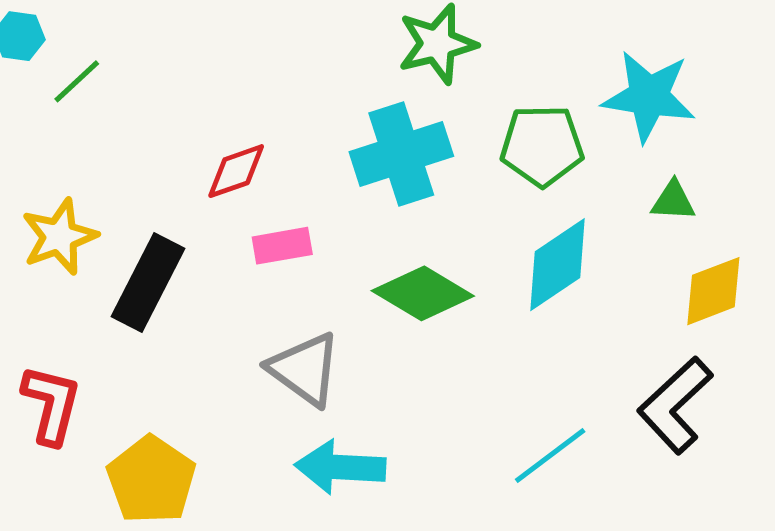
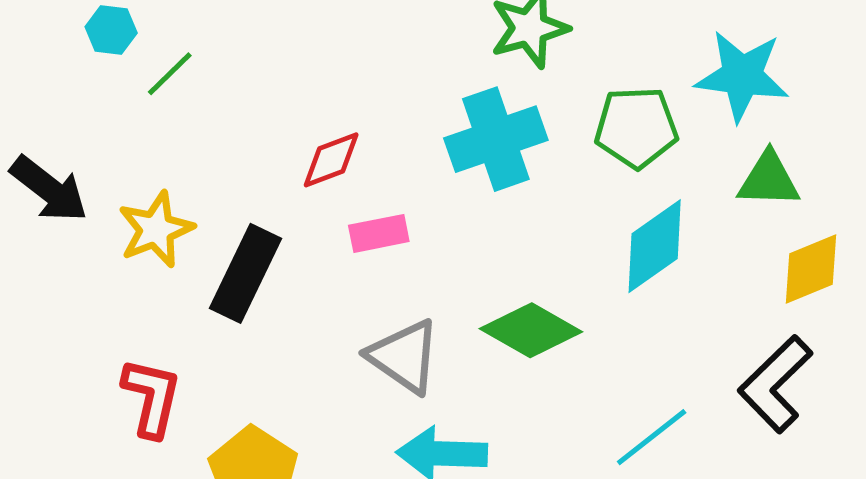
green triangle: (673, 201) -> (769, 180), size x1.4
green diamond: (423, 293) -> (531, 330), moved

